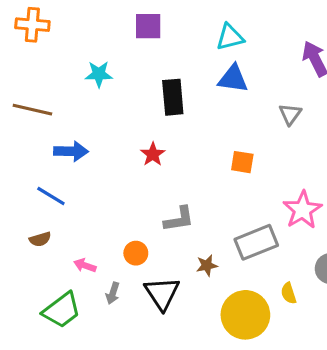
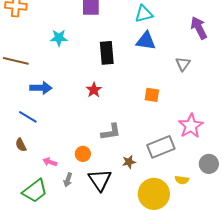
brown semicircle: (40, 239) -> (21, 145), turned 80
yellow semicircle: (289, 293) -> (182, 180), turned -64

